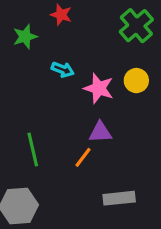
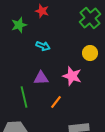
pink star: (99, 88) -> (72, 76), moved
purple triangle: (100, 132) -> (41, 78), moved

